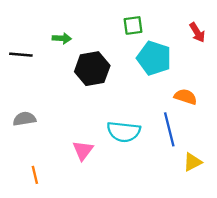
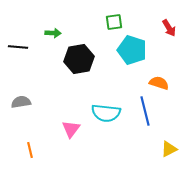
yellow triangle: (193, 162) -> (169, 149), moved

